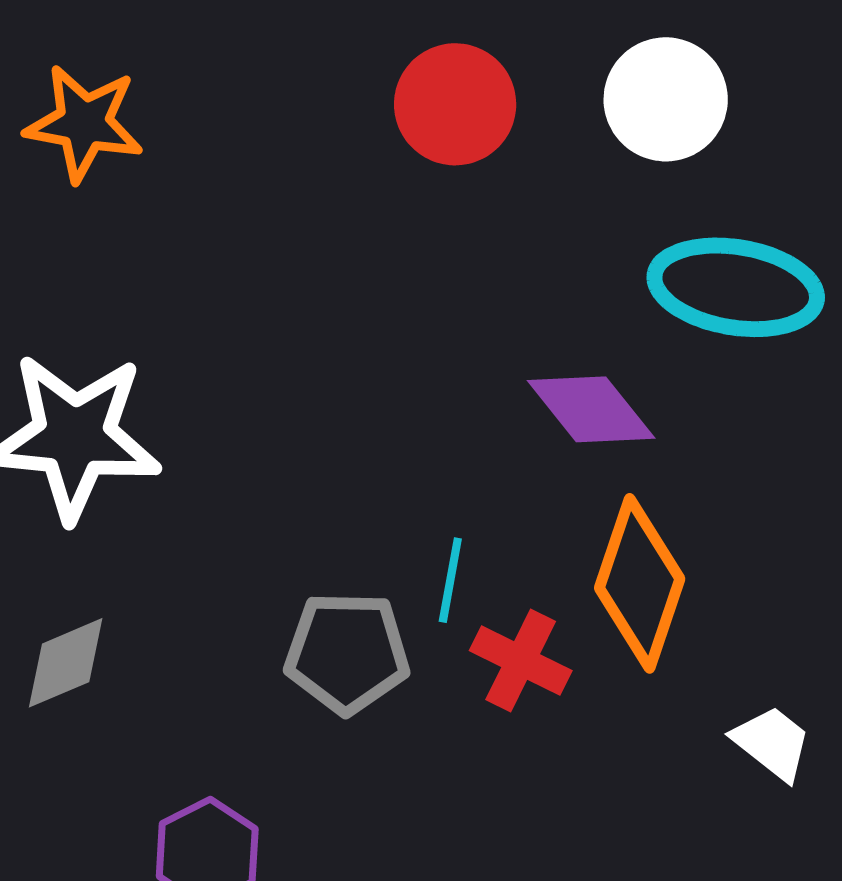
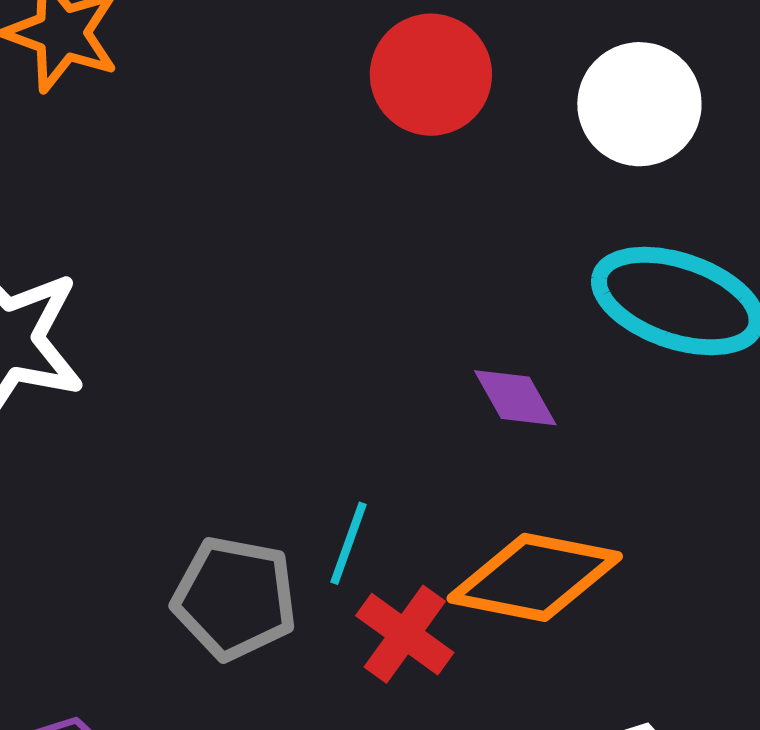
purple diamond: (591, 409) -> (515, 398), size x0.7
orange diamond: (640, 583) -> (535, 577), turned 73

